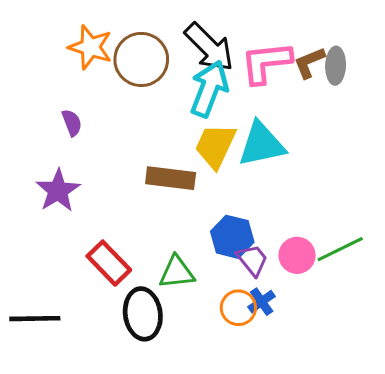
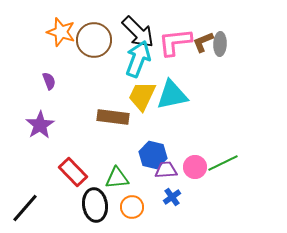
purple trapezoid: (252, 260) -> (166, 170), turned -55
orange circle: (238, 308) -> (132, 207), moved
black line: (35, 319) -> (25, 208), turned -48

